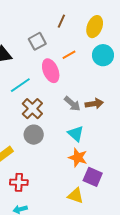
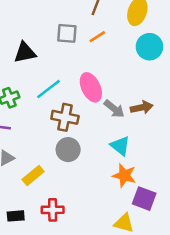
gray square: (37, 41) -> (67, 33), turned 36
orange line: (69, 55) -> (97, 37), moved
pink ellipse: (51, 71) -> (91, 87), moved
brown cross: (32, 109) -> (65, 117), turned -30

